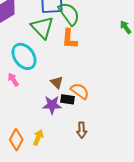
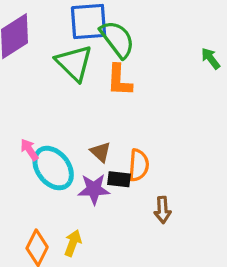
cyan ellipse: (24, 56) -> (53, 168), moved
orange semicircle: (80, 91) -> (139, 165), turned 60
brown arrow: (82, 130) -> (163, 210), moved

